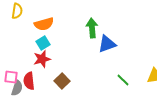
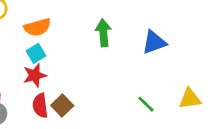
blue triangle: (107, 44) -> (154, 42), moved
red semicircle: (29, 81) -> (40, 106), moved

